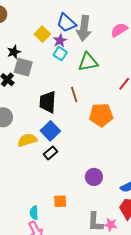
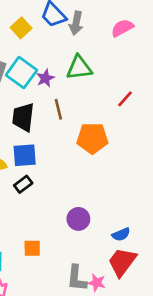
gray arrow: (84, 28) -> (76, 23), size x0.7
purple star: (60, 41) -> (45, 78), moved
cyan square: (60, 54) -> (21, 73), moved, size x1.6
blue square: (50, 131) -> (25, 155), turned 36

